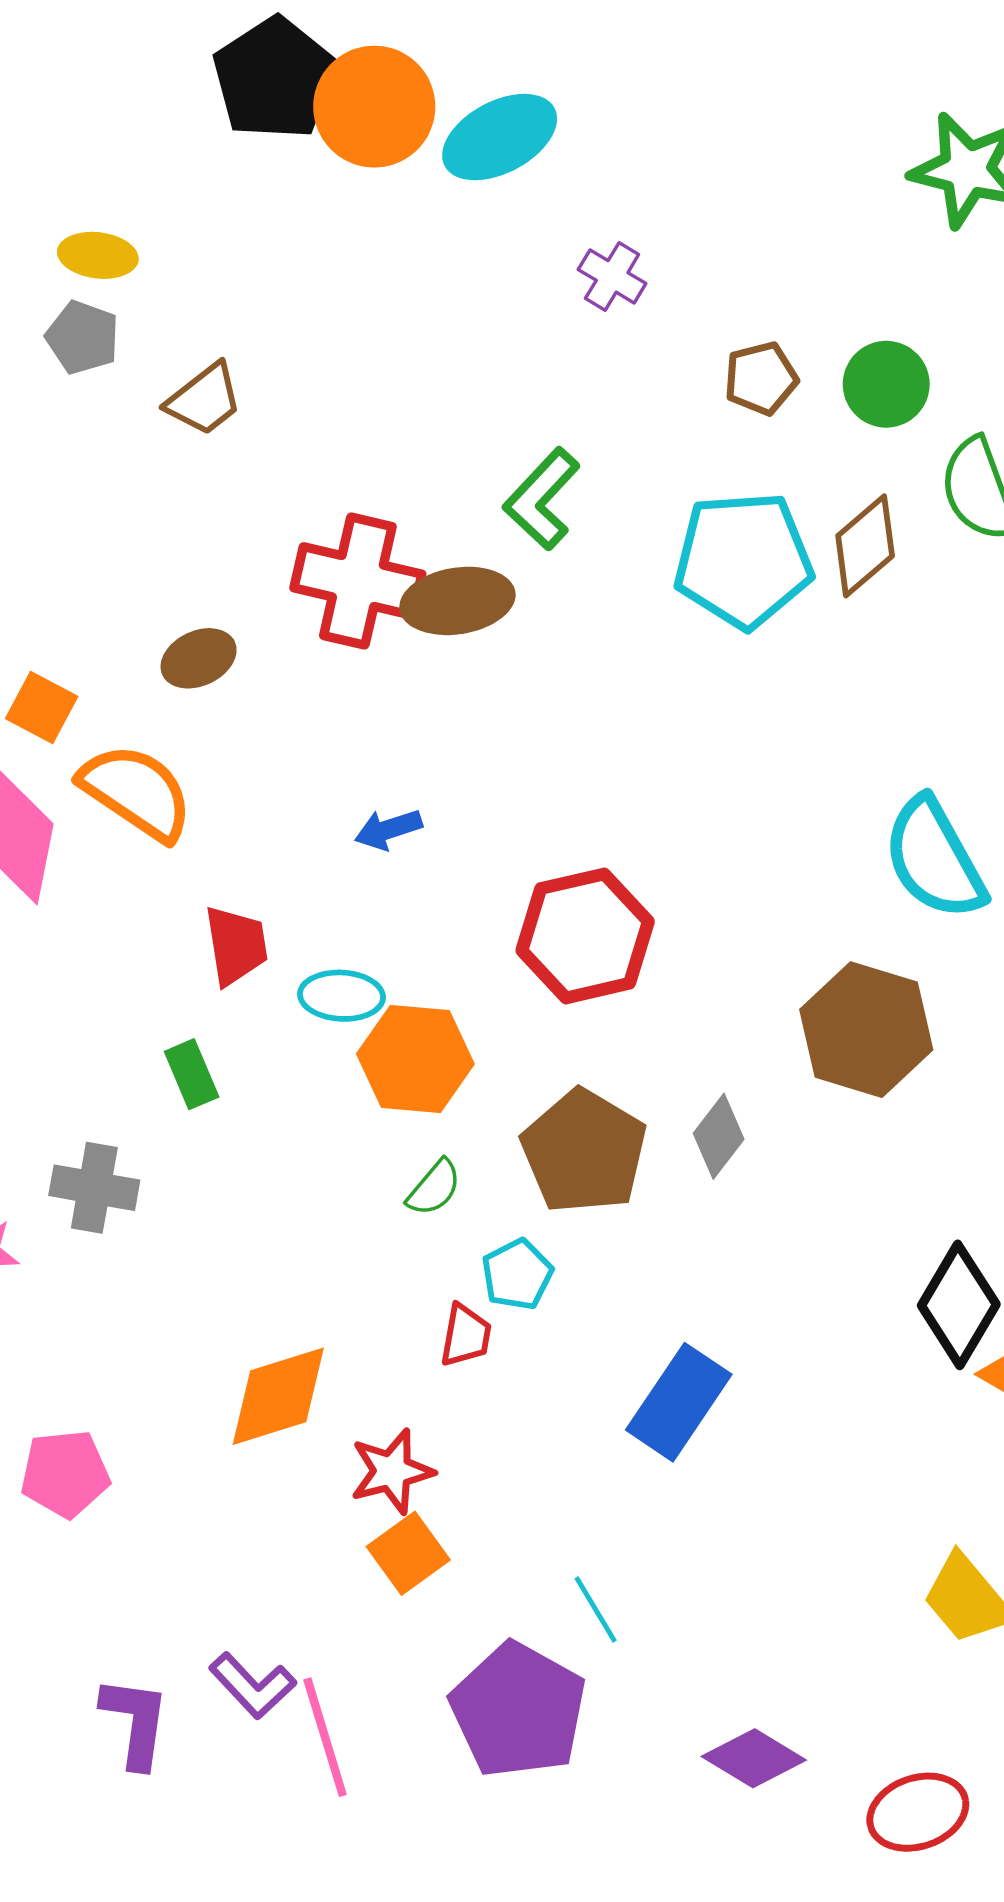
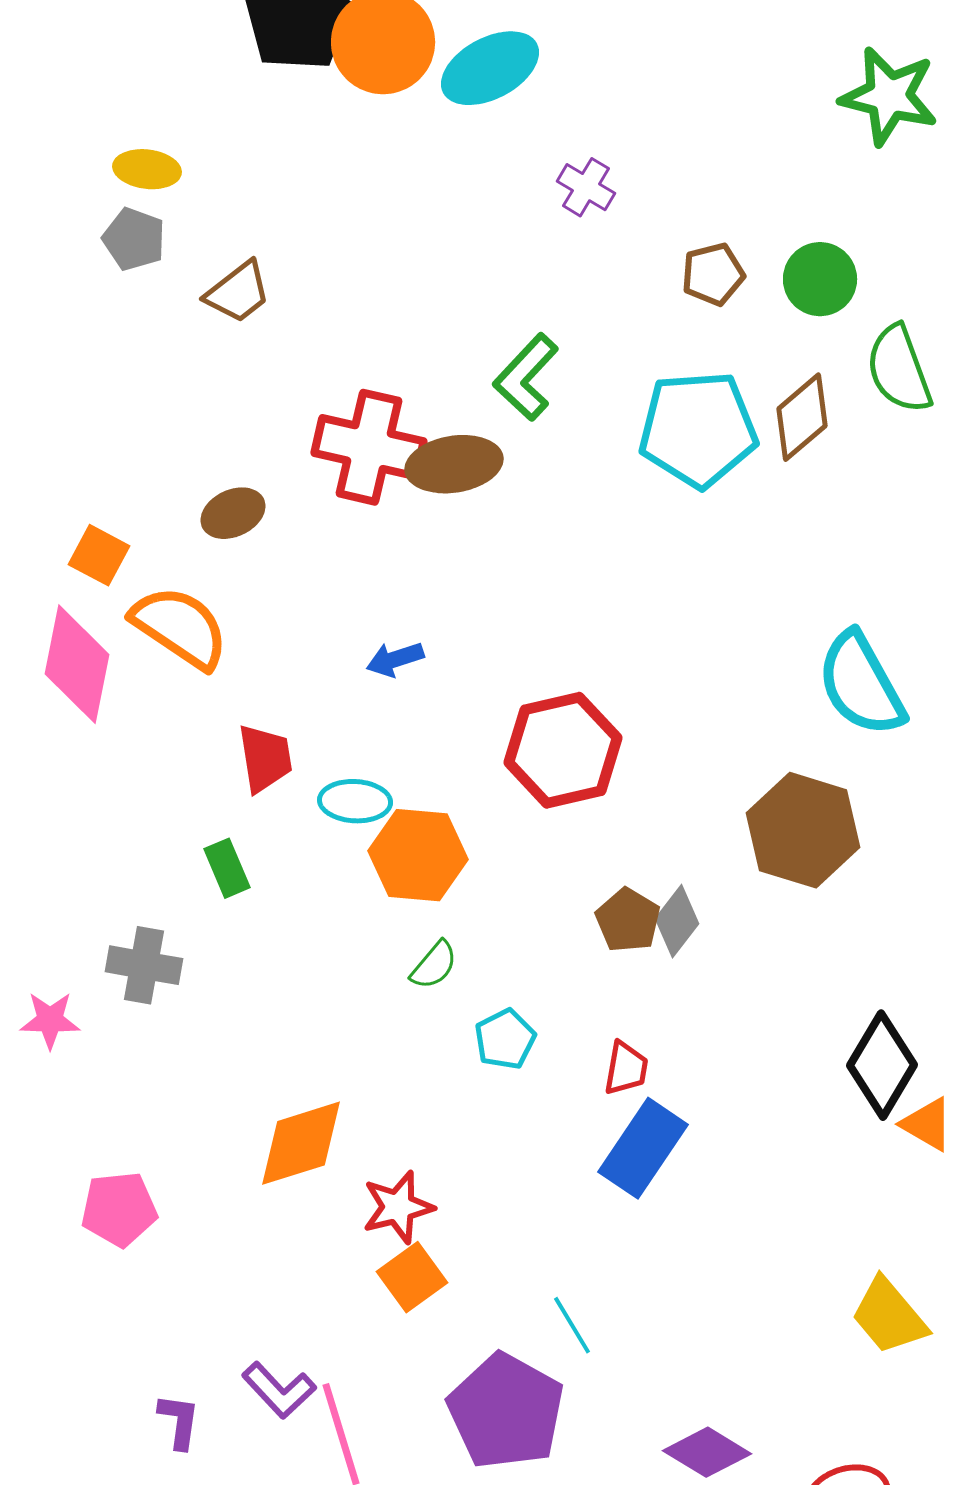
brown pentagon: (584, 1151) -> (628, 920), moved, size x0.6
red trapezoid: (466, 1335) -> (626, 1068), moved
purple L-shape: (135, 1722) -> (179, 1421), size x0.7

